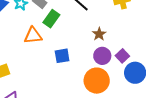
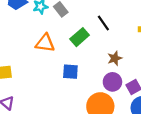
green rectangle: (51, 19) -> (80, 37), moved

